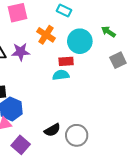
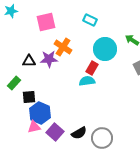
orange cross: (46, 35) -> (63, 47), moved
red rectangle: (66, 61) -> (92, 68), turned -56
purple square: (21, 145) -> (55, 132), moved

